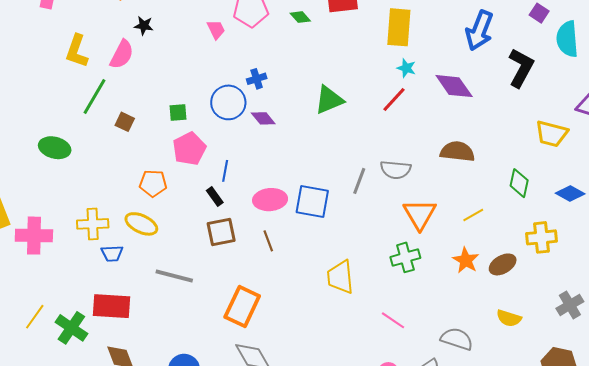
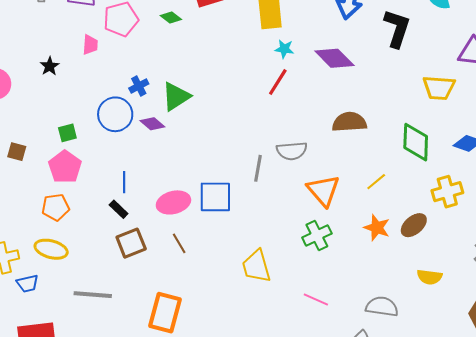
black star: (144, 26) -> (50, 66), moved, turned -30
pink trapezoid: (216, 29) -> (90, 45), turned 40
green triangle: (329, 100) -> (176, 96), moved
pink pentagon: (189, 149) -> (65, 167), moved
green diamond: (519, 183) -> (416, 142), size x1.4

